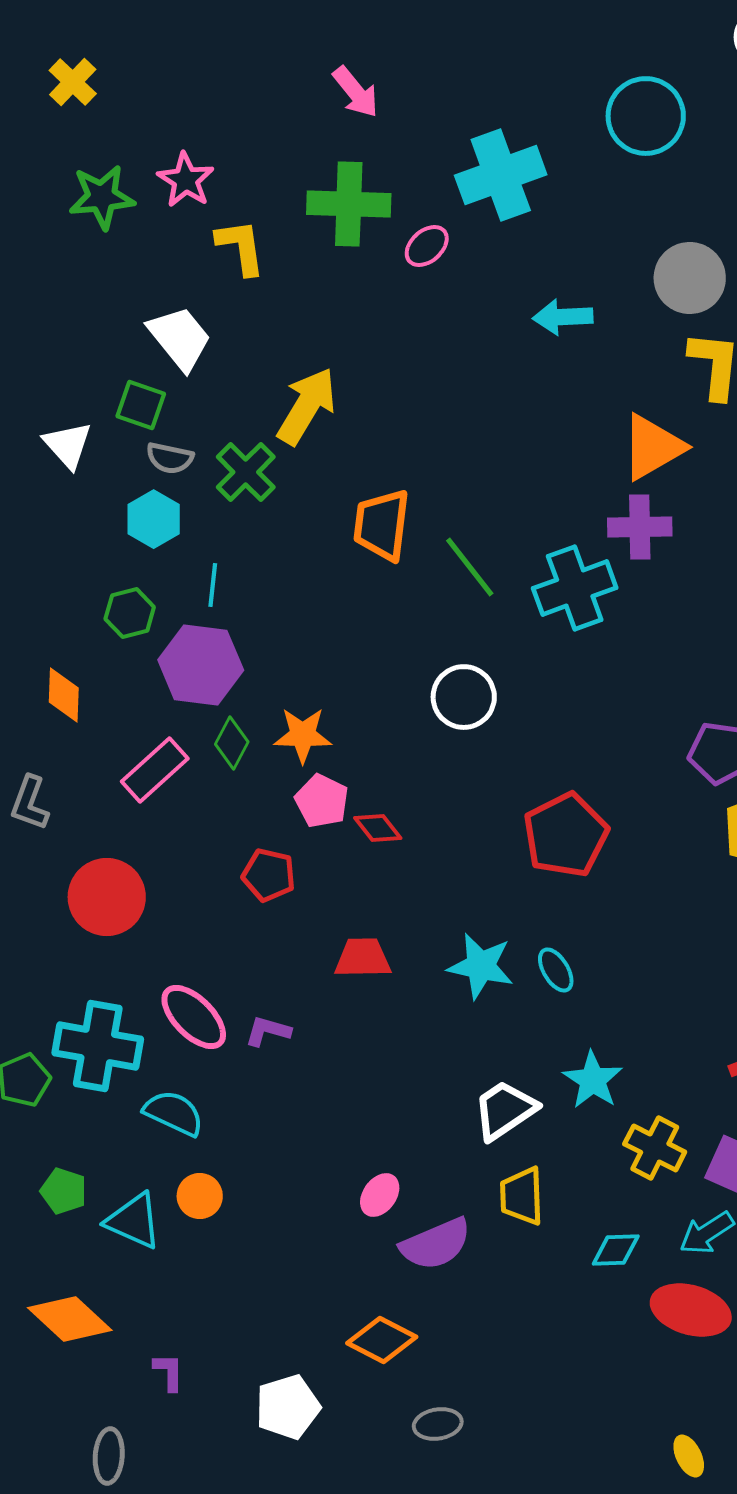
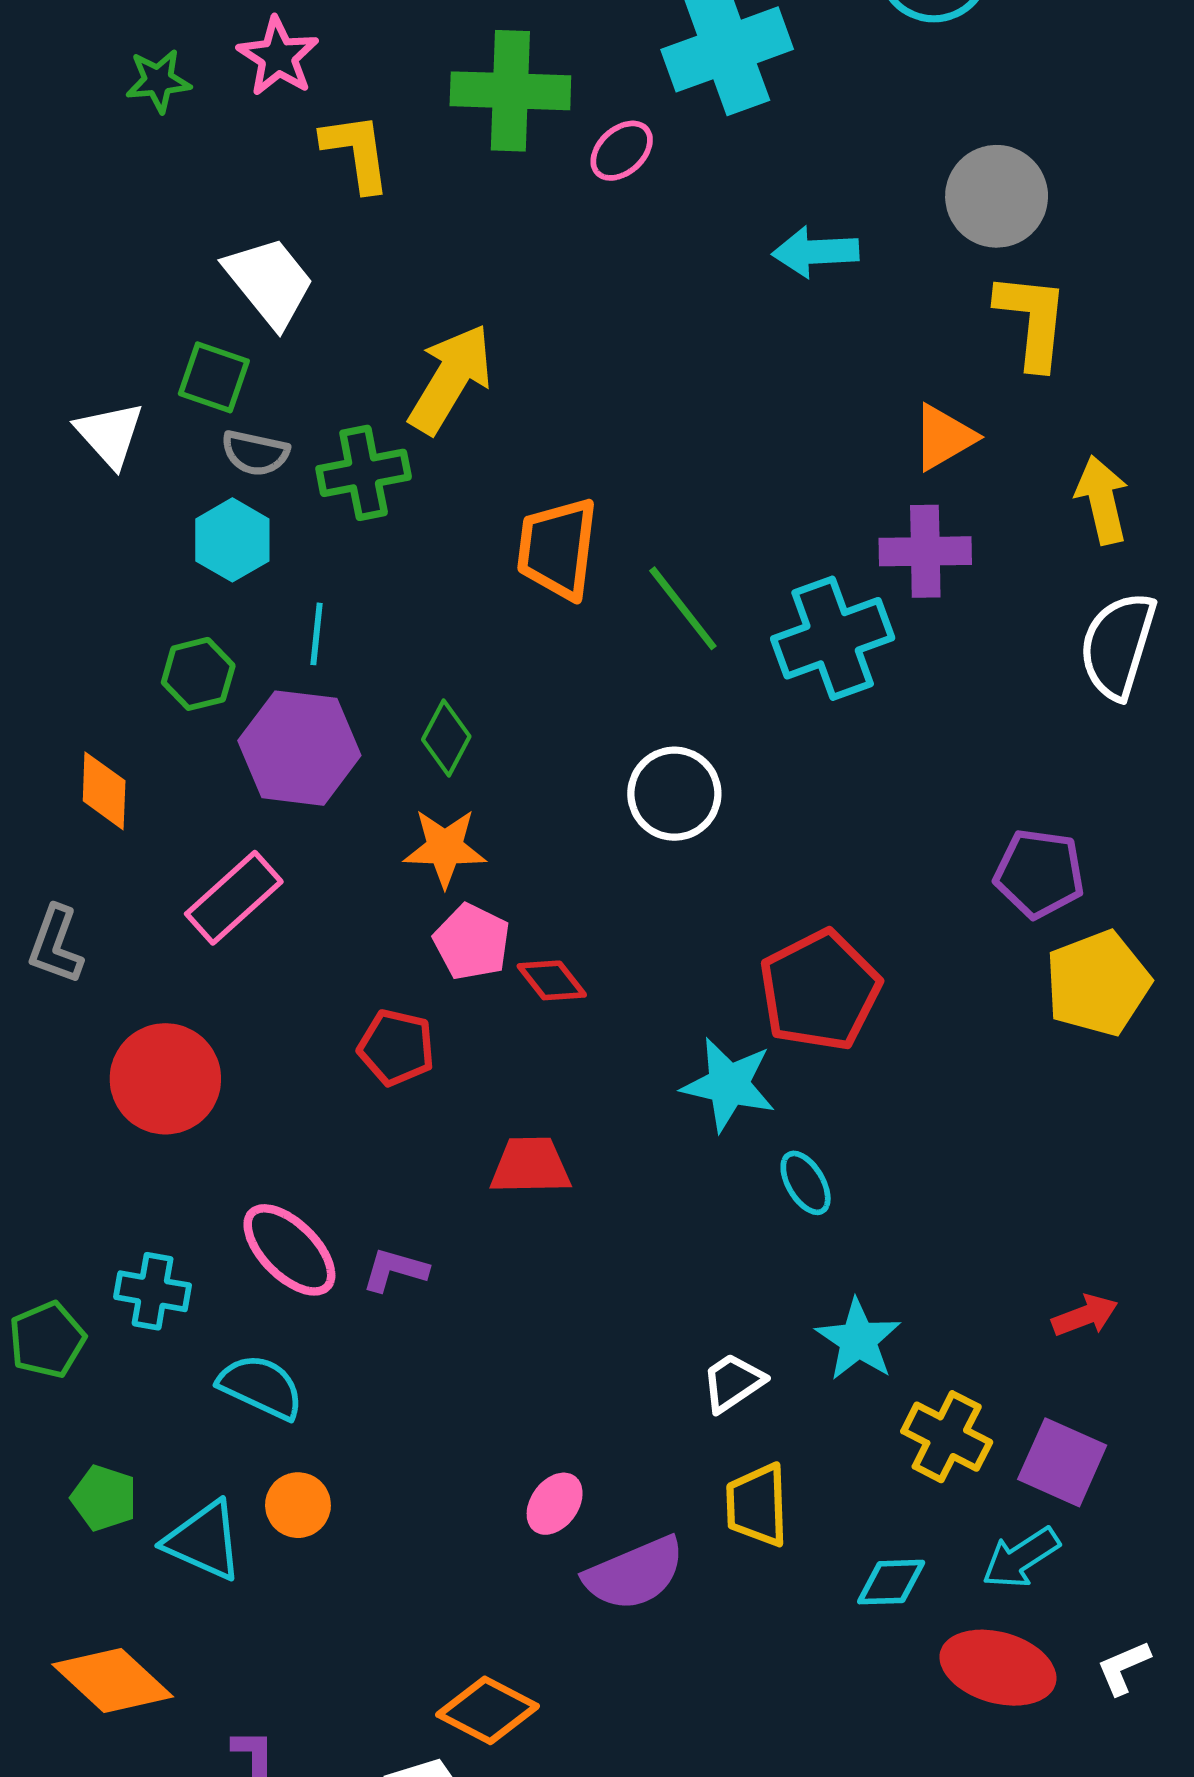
green star: (102, 197) -> (158, 81), size x0.7
orange triangle: (653, 447) -> (944, 437), size x0.7
green cross: (246, 472) -> (364, 473), turned 34
green diamond: (232, 743) -> (446, 738), moved
cyan star: (481, 966) -> (729, 1085), moved
cyan cross: (98, 1046) -> (153, 1291), size x0.6
white trapezoid: (505, 1110) -> (733, 1382), size x0.7
orange diamond: (382, 1340) -> (488, 1710), moved

